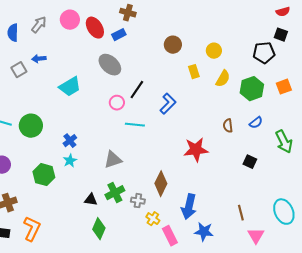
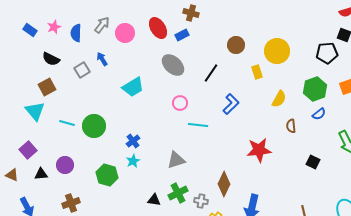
pink circle: (70, 20) -> (125, 33), moved
yellow circle: (214, 51) -> (277, 51), size x1.6
blue arrow: (39, 59) -> (102, 59), turned 64
yellow semicircle: (223, 79) -> (279, 99), moved
black line: (137, 90) -> (211, 73), moved
blue semicircle: (256, 123) -> (319, 114), moved

